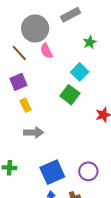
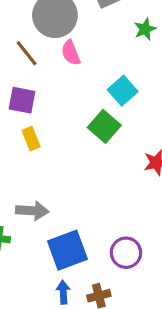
green star: (90, 42) -> (145, 29), moved
purple square: (18, 82) -> (22, 100), turned 30
gray arrow: (34, 133) -> (32, 211), moved

